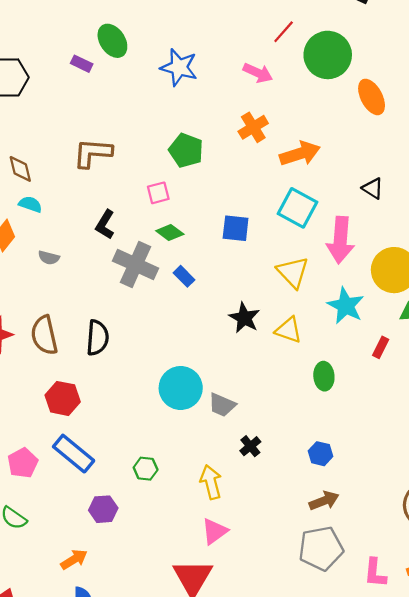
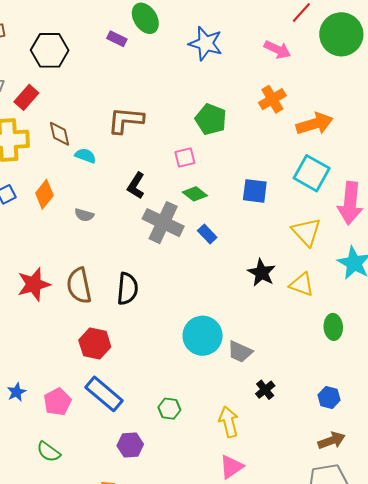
cyan semicircle: (30, 204) -> (85, 156), moved

